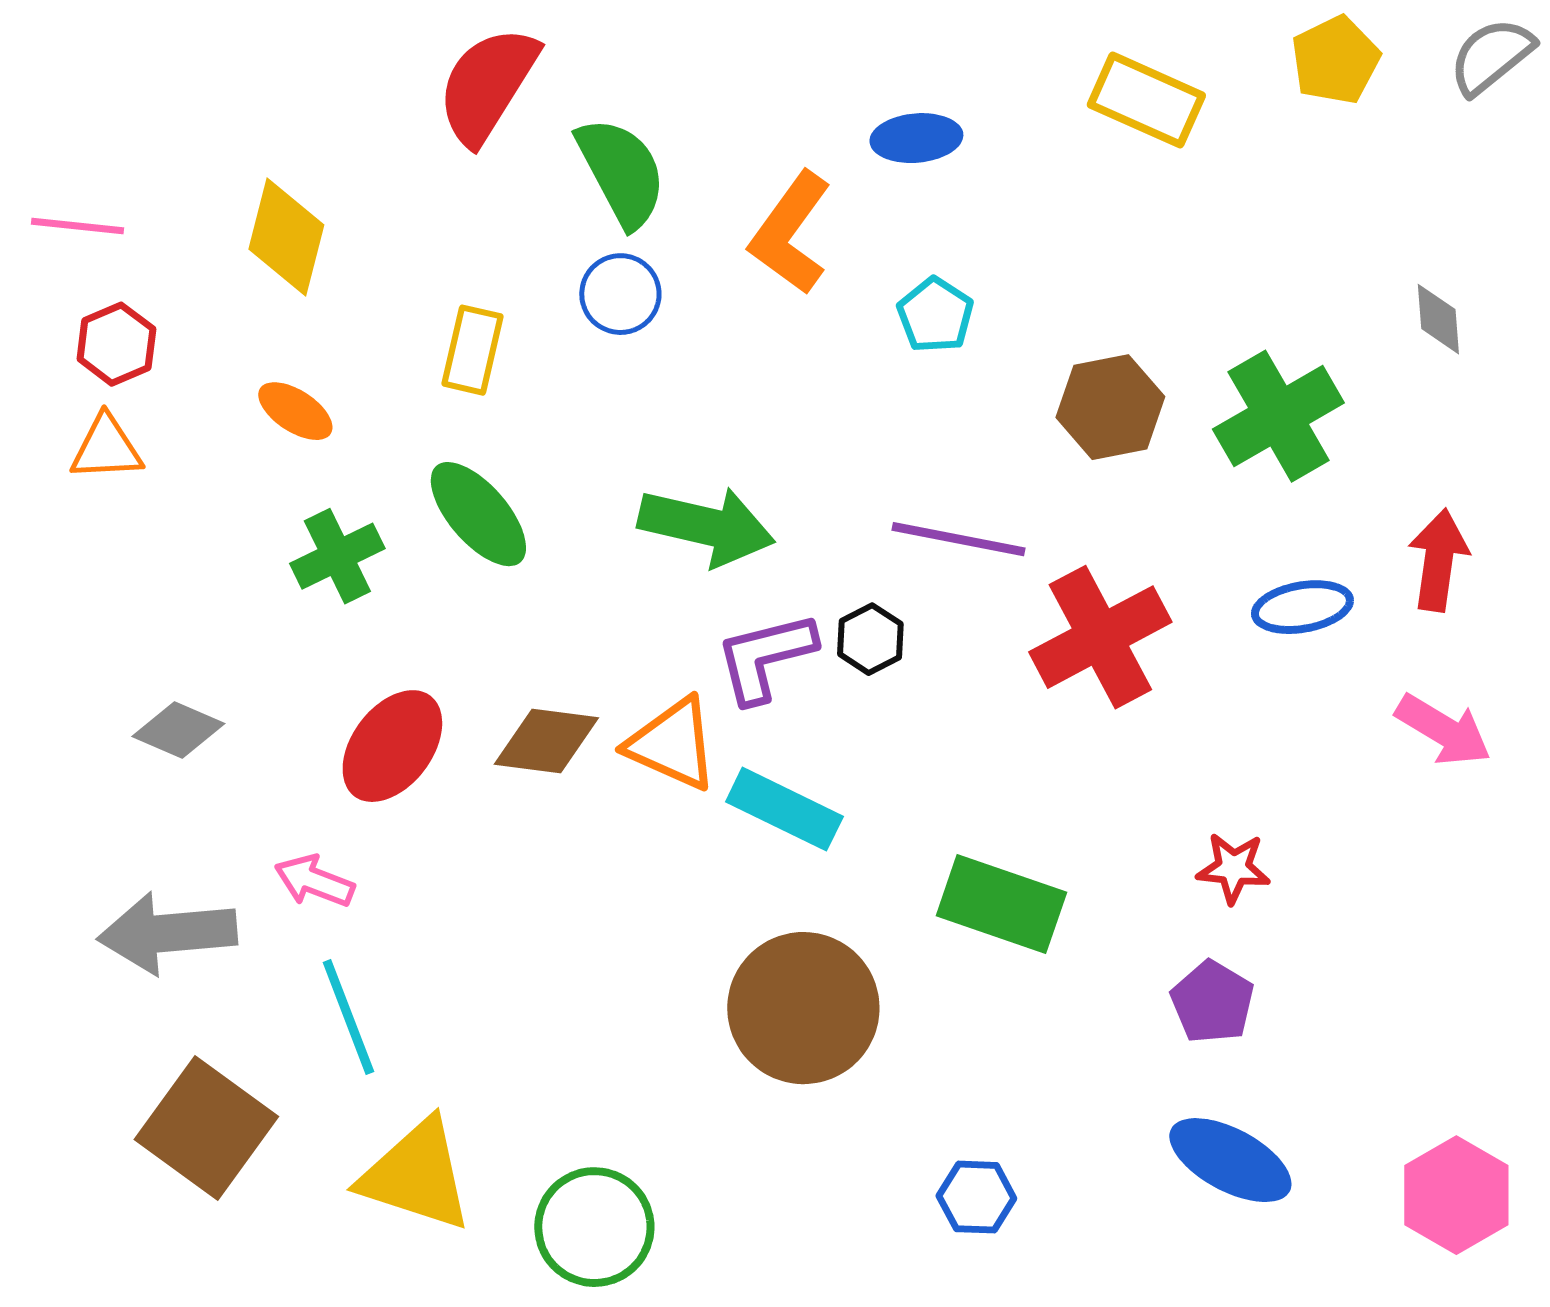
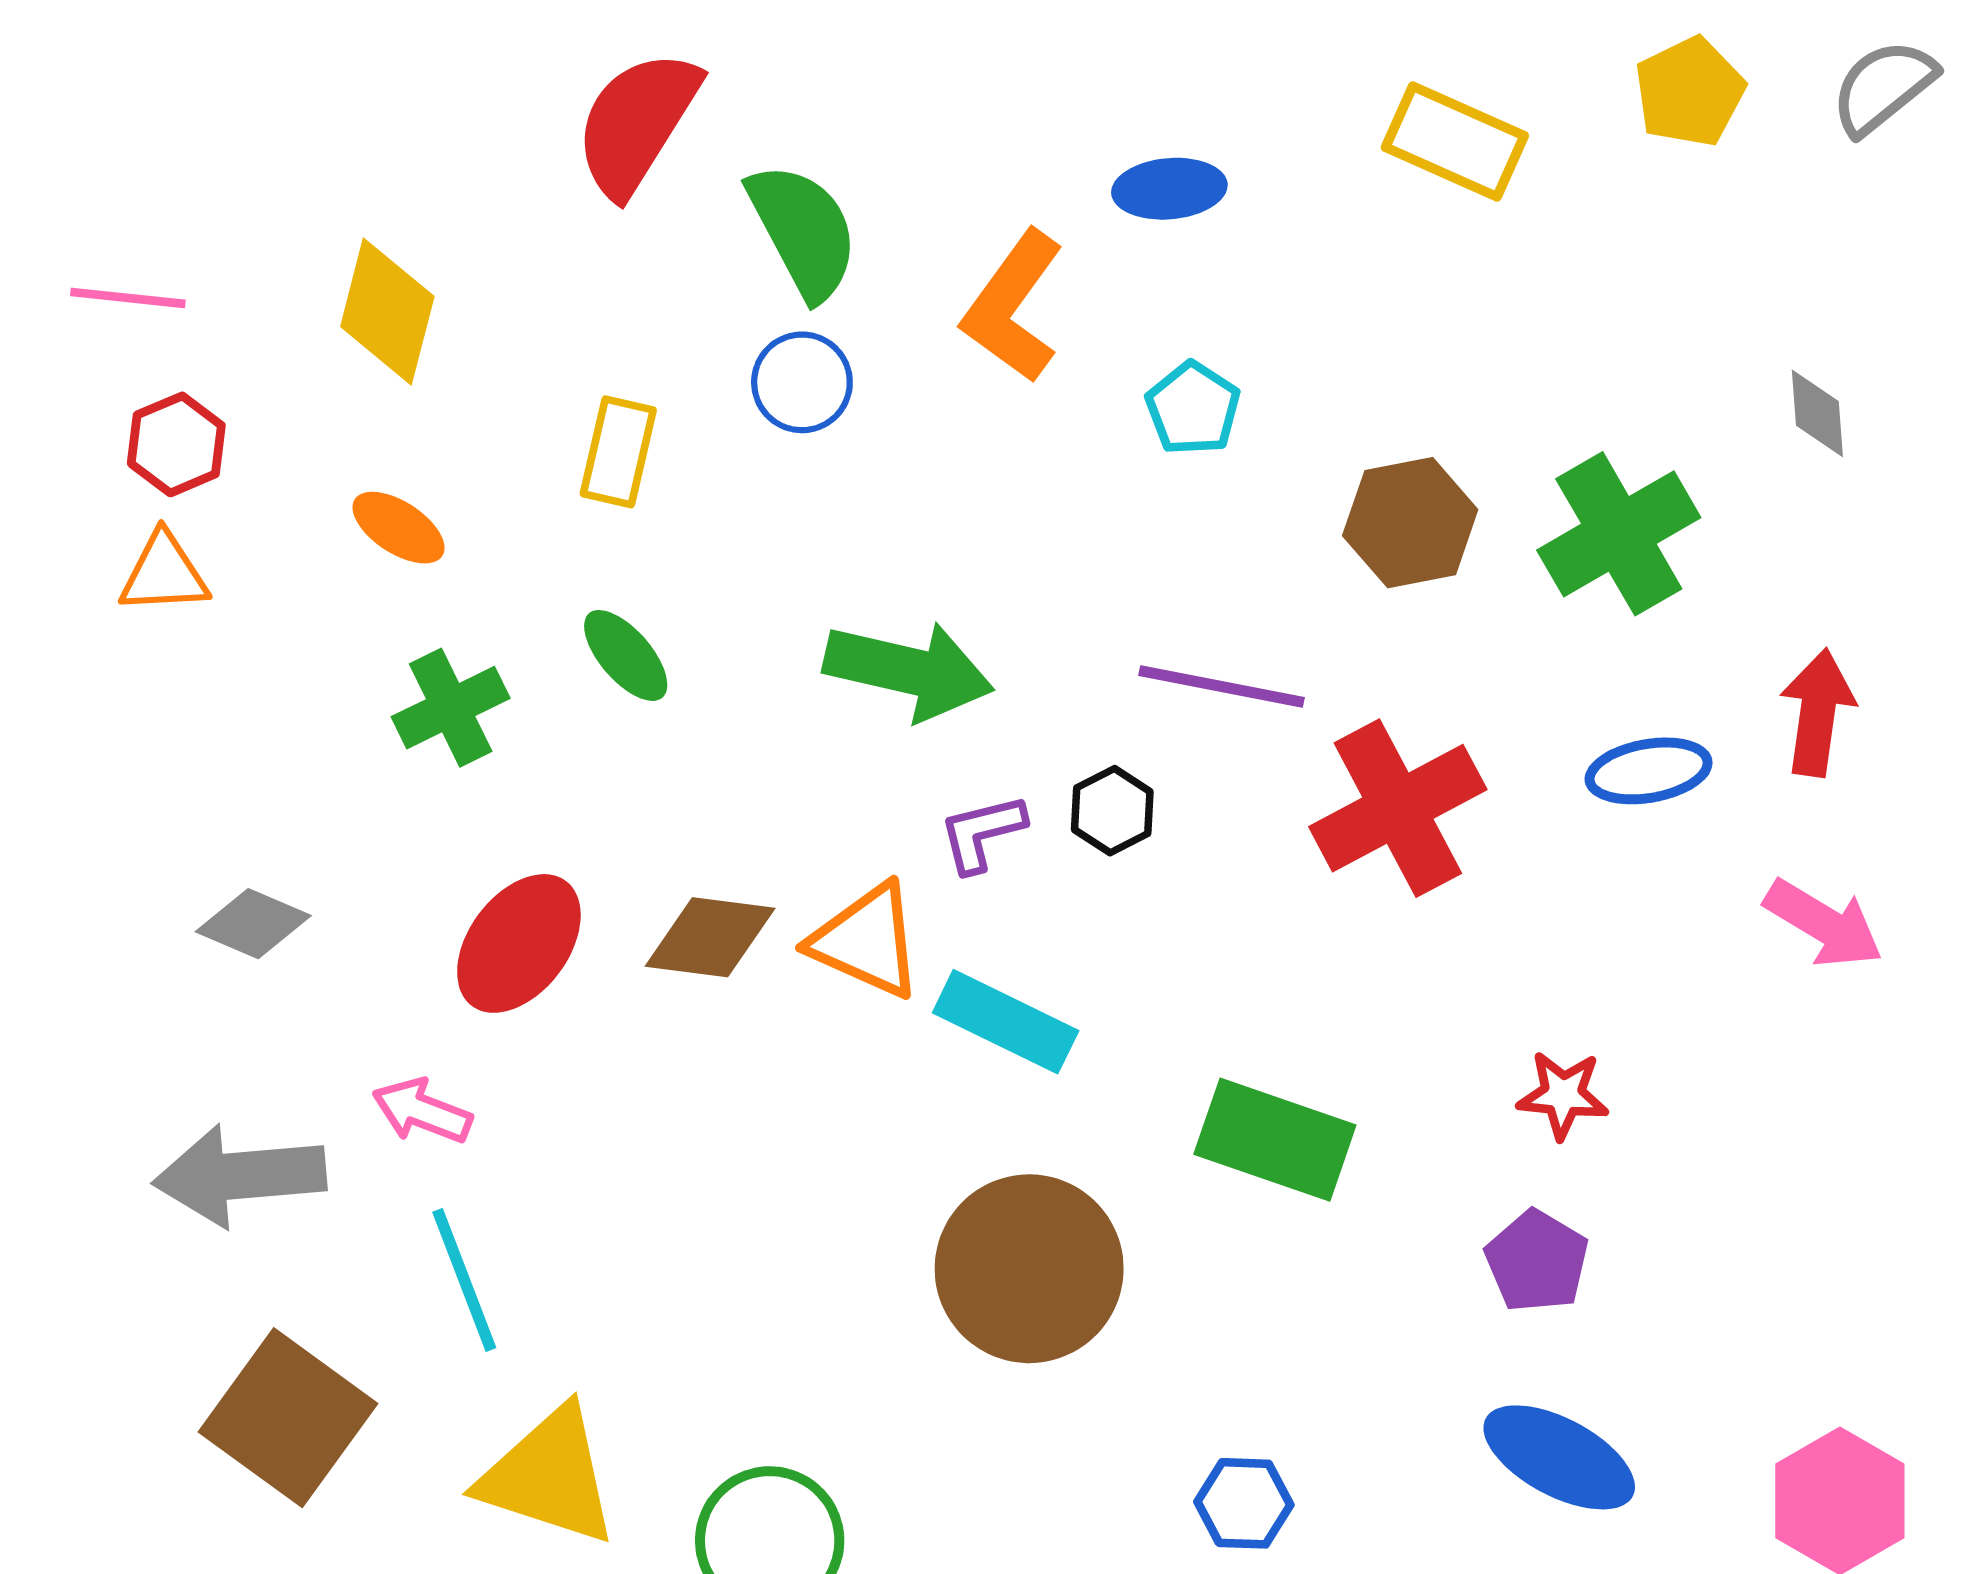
green ellipse: (478, 514) -> (626, 655), size x0.7
purple L-shape: (765, 657) -> (982, 833), size x0.7

